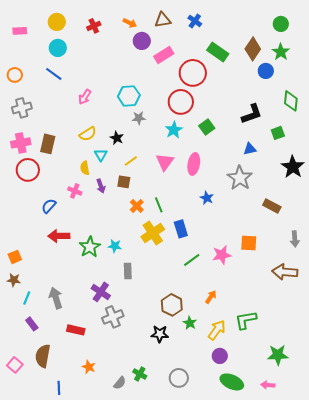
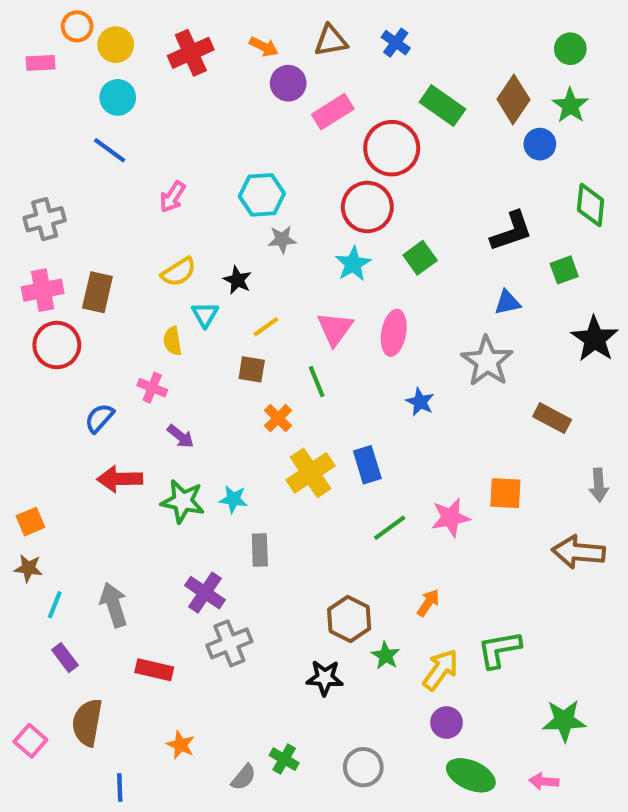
red cross: (94, 26) -> (191, 53), size x1.5
orange circle: (15, 75) -> (77, 26), moved
purple arrow: (101, 186) -> (181, 436), moved, turned -32
green line: (159, 205) -> (317, 382), moved
green star: (90, 247) -> (183, 501), turned -30

